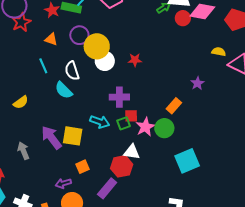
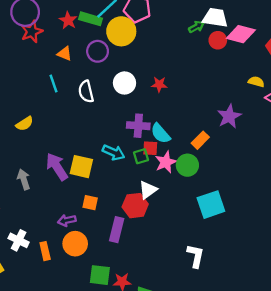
yellow circle: (97, 46) -> (121, 31), moved
purple star: (197, 83) -> (229, 116), size x1.5
cyan semicircle: (64, 90) -> (160, 133), moved
white triangle: (132, 152) -> (148, 190), turned -48
orange square: (83, 167) -> (90, 203), turned 32
purple rectangle: (107, 188) -> (117, 230), turned -30

